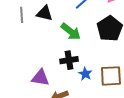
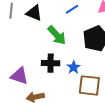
blue star: (85, 74) -> (74, 67), moved

